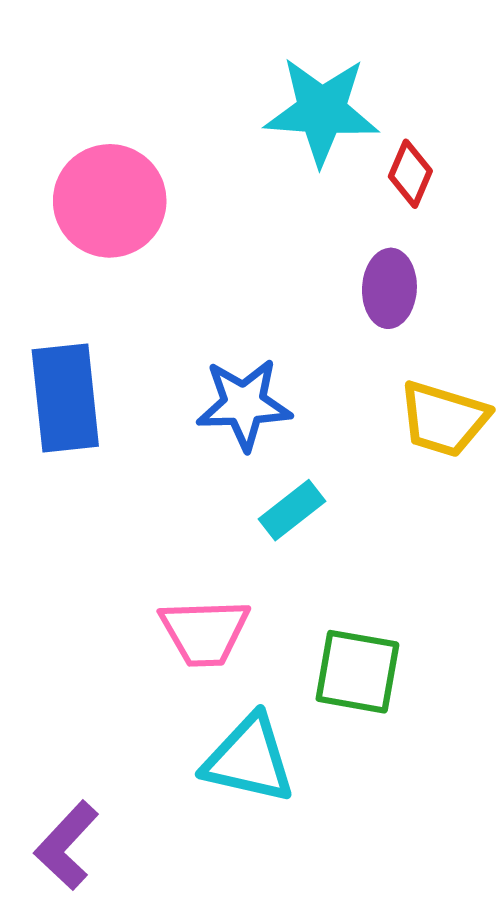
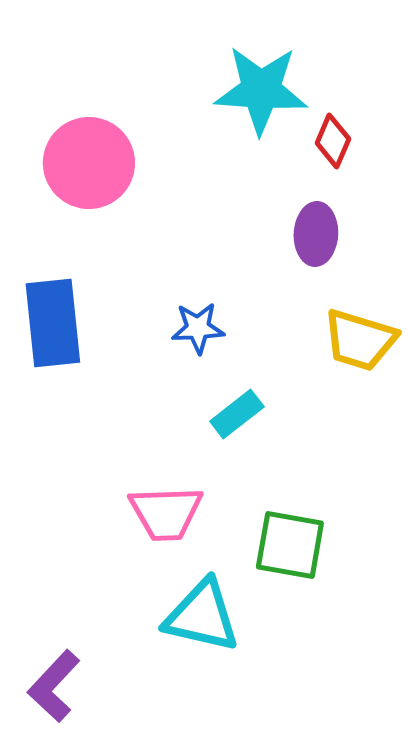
blue star: (244, 404) -> (198, 328), size x0.7

